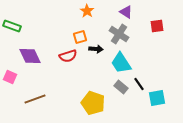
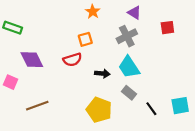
gray cross: (119, 34) -> (127, 36), turned 30
black arrow: (96, 49) -> (102, 74), moved
black line: (139, 84) -> (151, 109), moved
cyan square: (157, 98) -> (180, 106), moved

